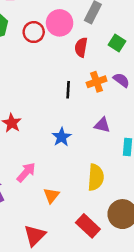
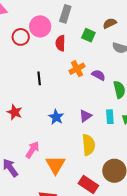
purple semicircle: (121, 80) -> (98, 75), moved
black line: (68, 90) -> (39, 78), moved
purple triangle: (102, 125) -> (85, 116), moved, turned -40
orange triangle: (51, 195) -> (55, 165), size x1.5

